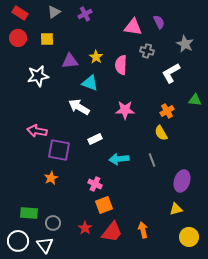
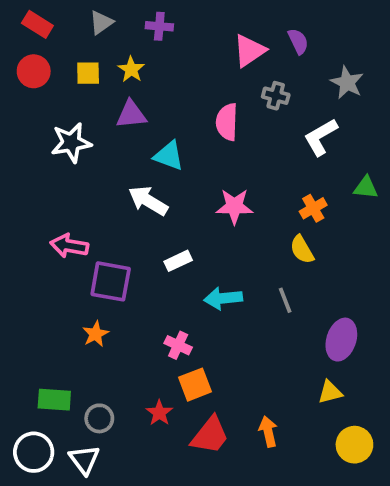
purple cross: (85, 14) -> (159, 26), turned 32
pink triangle: (133, 27) -> (249, 51), turned -42
yellow star: (96, 57) -> (131, 69), moved
red star: (85, 228) -> (159, 413), moved

